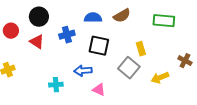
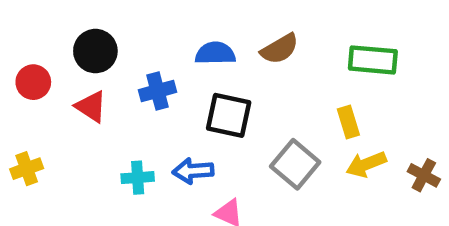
yellow rectangle: (141, 49) -> (348, 122), moved
brown cross: (185, 61) -> (424, 175), moved
yellow arrow: (160, 78) -> (366, 164), moved
cyan cross: (56, 85) -> (138, 178), moved

